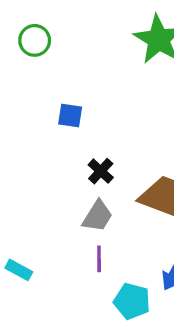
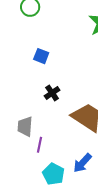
gray trapezoid: (97, 216) -> (25, 126), moved, turned 140

